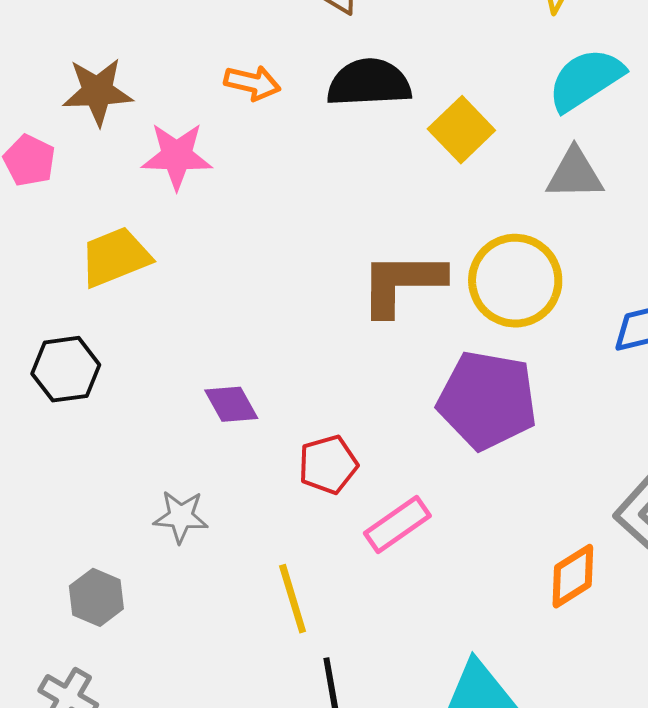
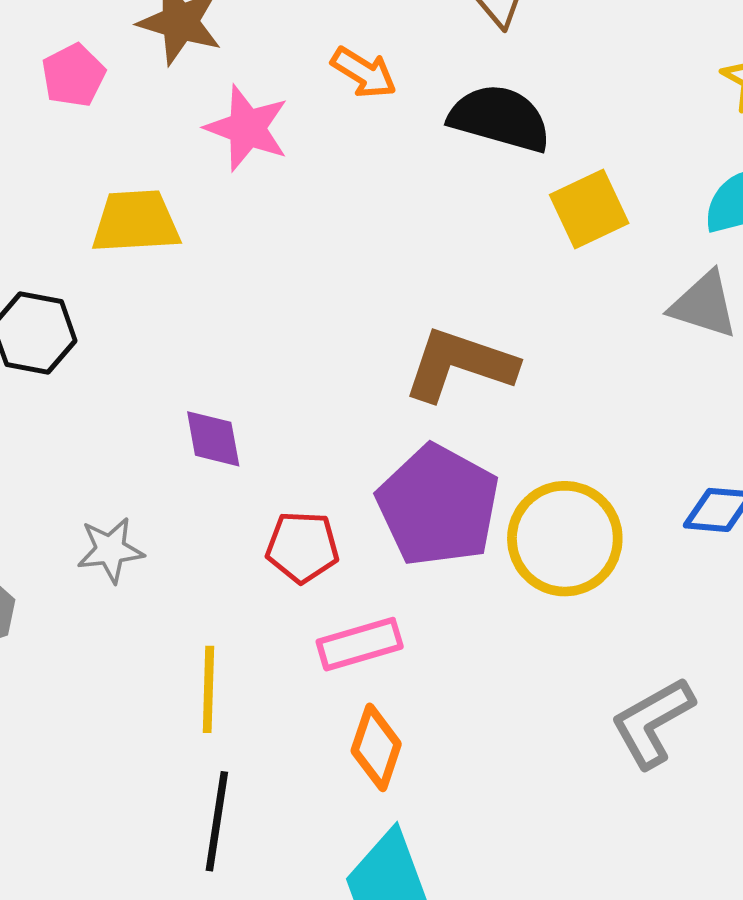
yellow circle: (515, 281) -> (565, 539), moved
purple pentagon: (487, 400) -> (438, 506), moved
gray star: (181, 517) -> (110, 550), turned -30
orange diamond: (573, 576) -> (376, 747), moved, turned -58

